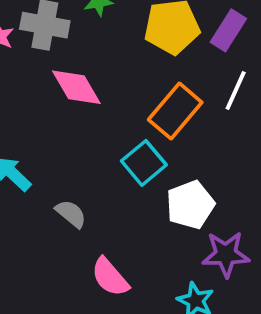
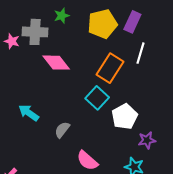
gray semicircle: (71, 214) -> (62, 130), turned -84
purple star: (226, 254) -> (147, 140), size x0.7

